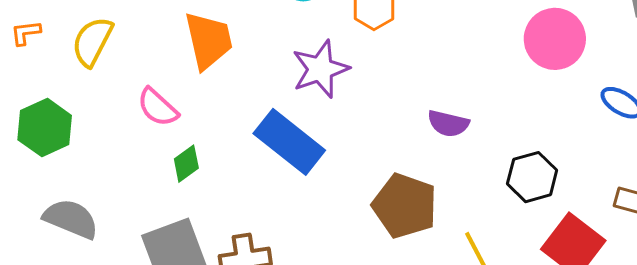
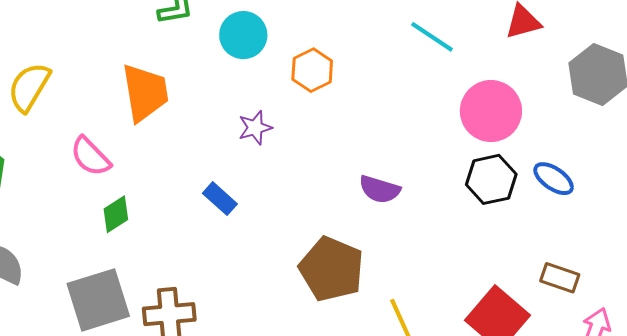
purple star: (320, 69) -> (255, 128), size x0.6
blue rectangle: (289, 142) -> (220, 199), size x0.5
black hexagon: (532, 177) -> (491, 179), moved

